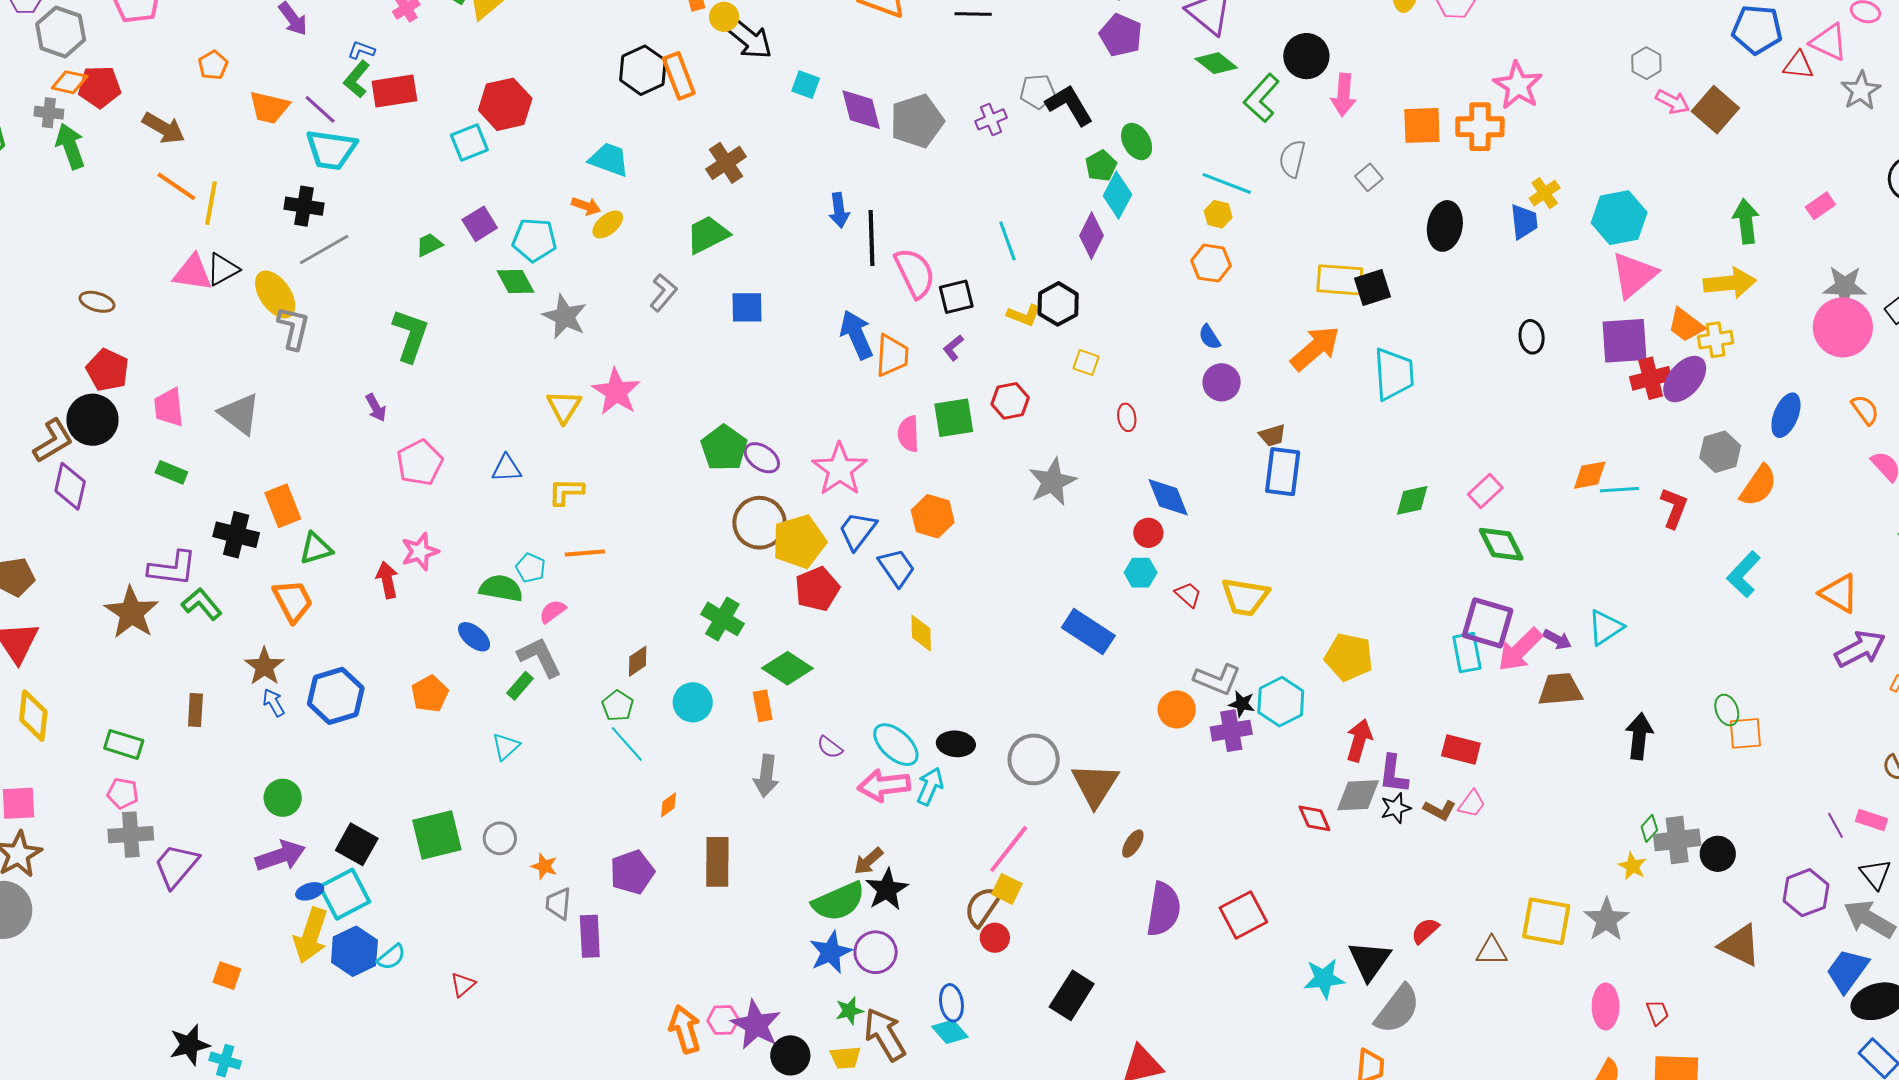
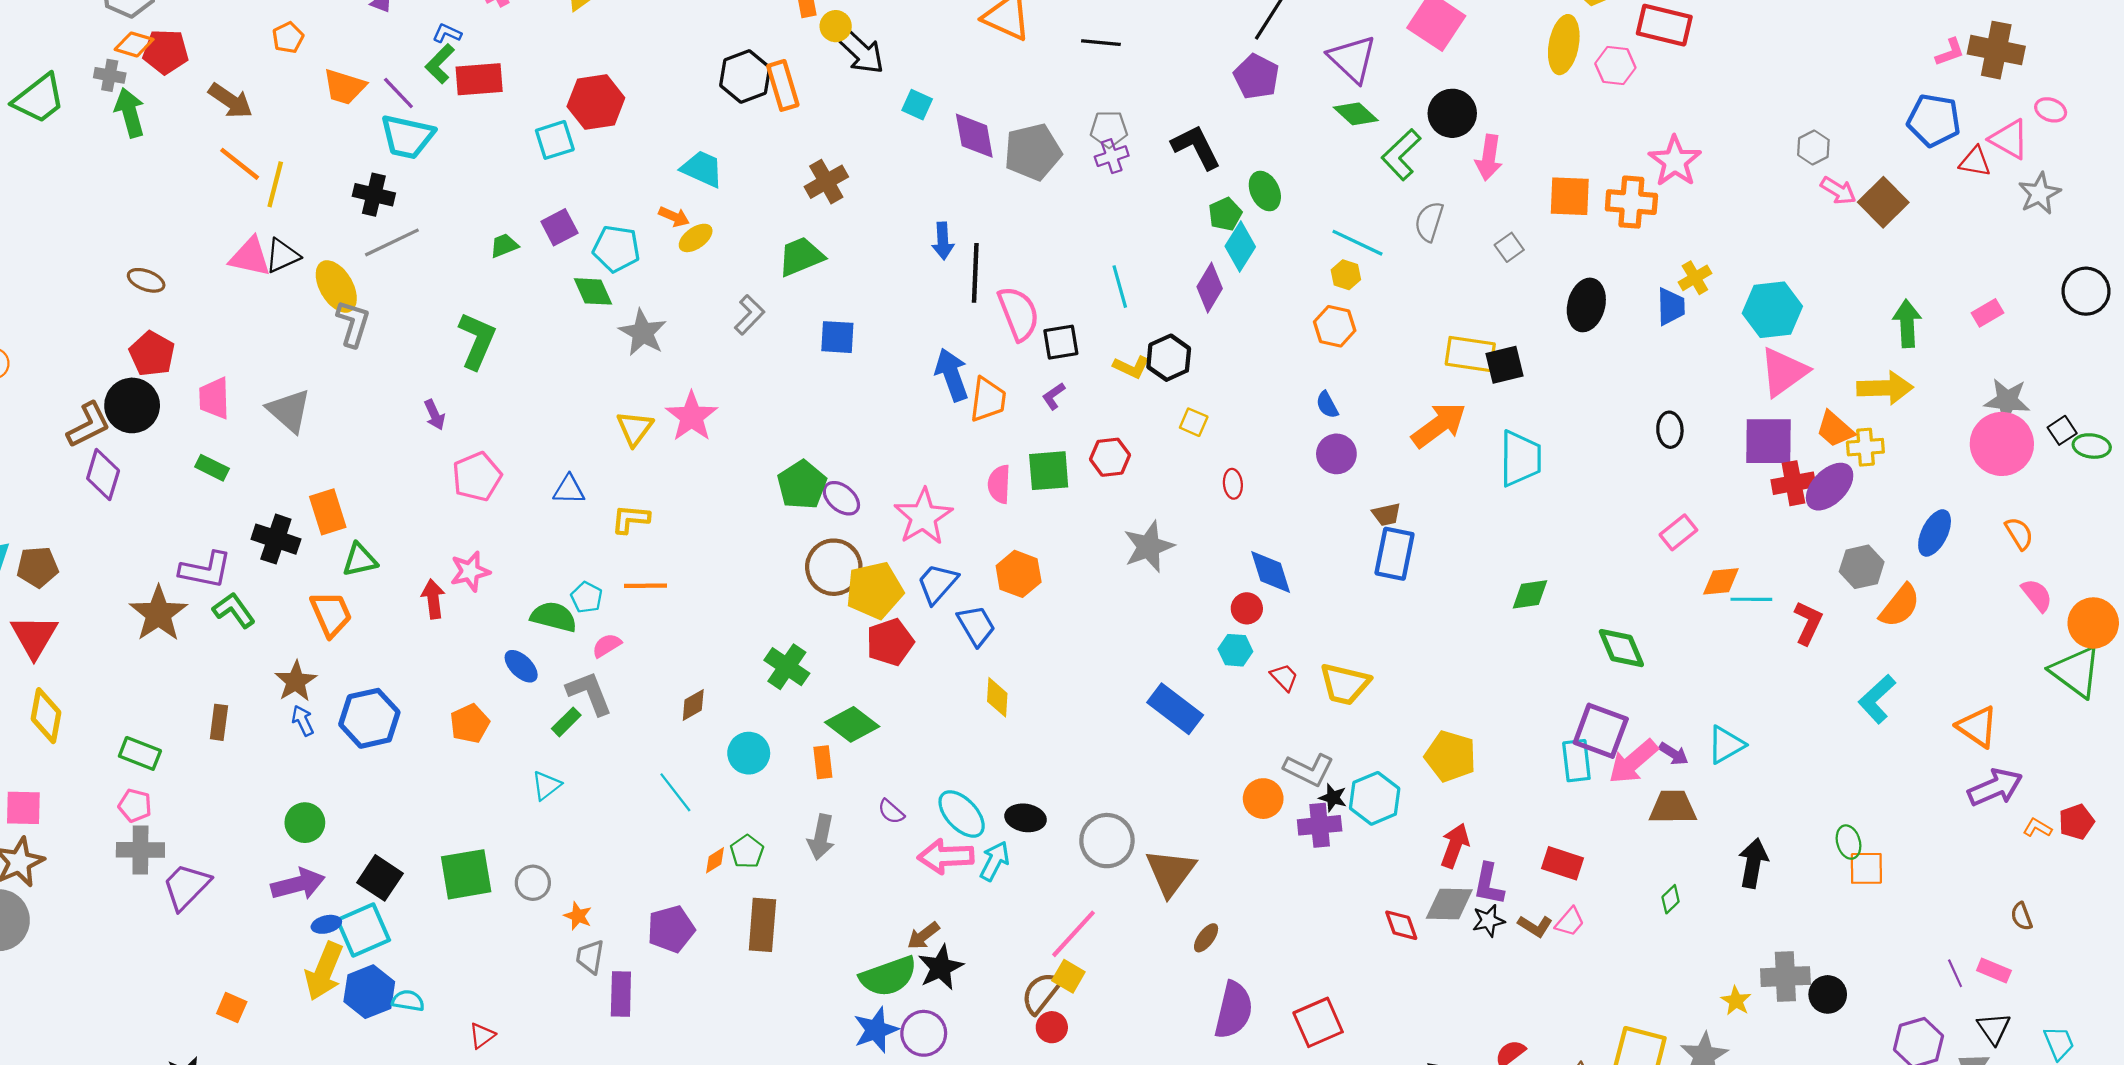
gray pentagon: (1038, 91) -> (1109, 129), moved
pink rectangle: (1485, 491) -> (1678, 532), moved
green pentagon: (618, 706) -> (747, 852), moved
green diamond: (1649, 828) -> (1671, 899), moved
cyan semicircle: (391, 957) -> (408, 1001), turned -136

